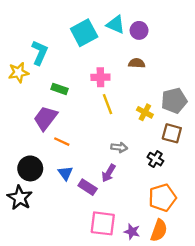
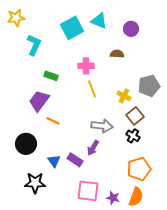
purple circle: (139, 30) -> (131, 29), moved
yellow star: (19, 73) -> (16, 18), moved
brown square: (172, 133) -> (135, 116), moved, turned 36
gray arrow: (119, 147) -> (102, 126), size x1.5
blue triangle: (65, 173) -> (54, 161), moved
black star: (20, 198) -> (35, 183), moved, turned -30

